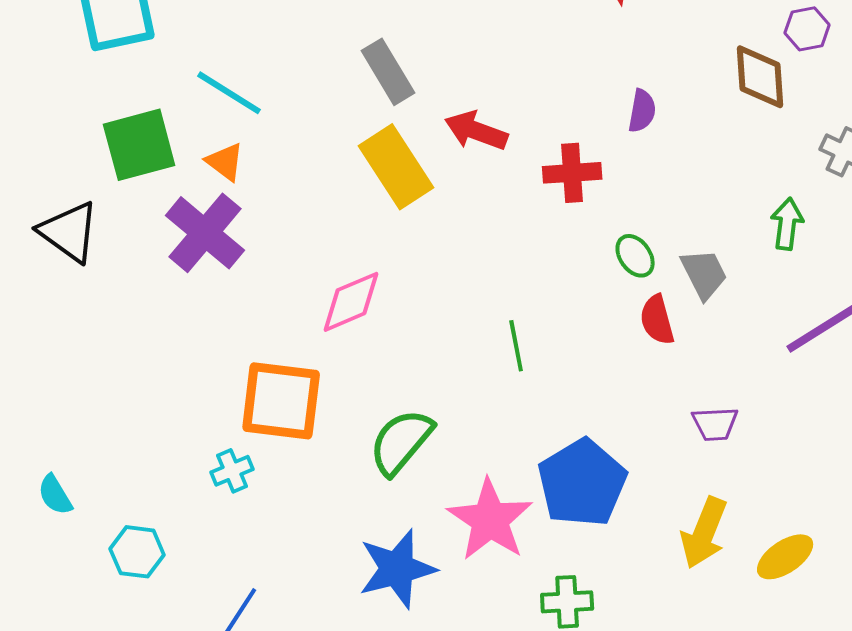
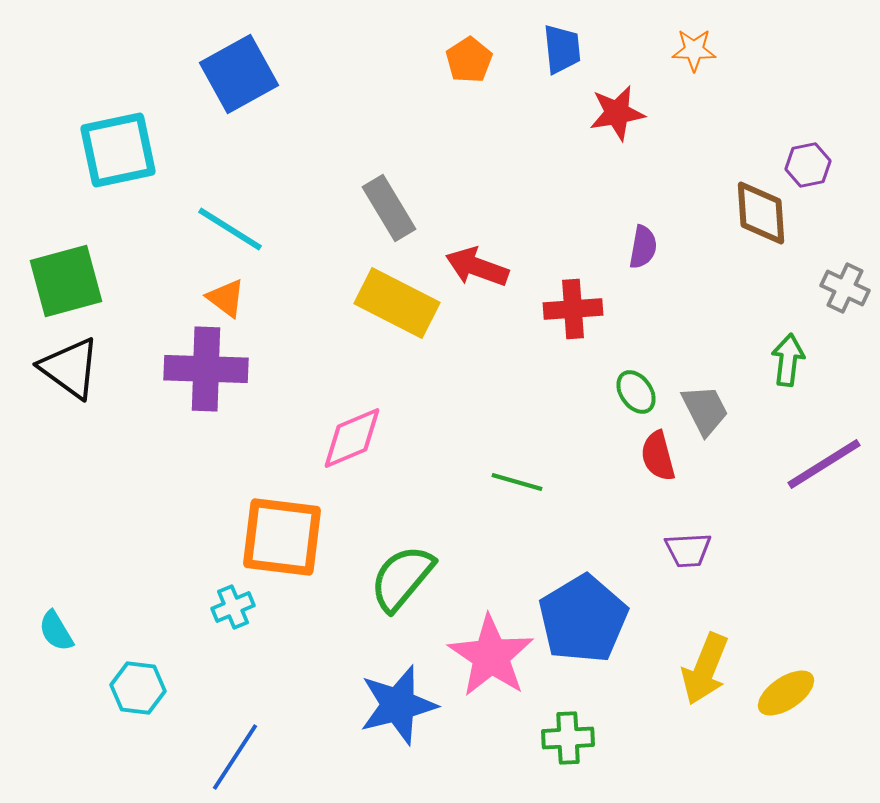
green square: (139, 145) -> (66, 281), moved
yellow rectangle: (396, 167) -> (397, 303), turned -30
purple cross: (205, 233) -> (206, 369), turned -38
green line: (516, 346) -> (517, 482), turned -63
purple trapezoid: (715, 424) -> (688, 550), moved

